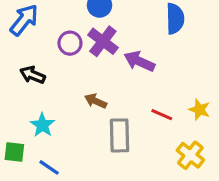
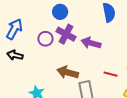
black arrow: (33, 75) -> (15, 55), moved
brown arrow: (96, 101) -> (68, 72), size x1.5

